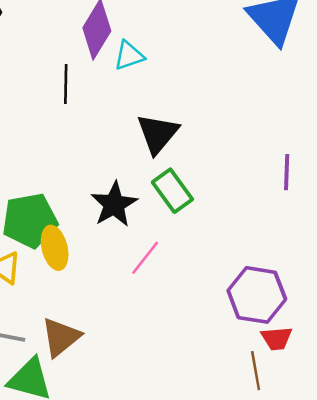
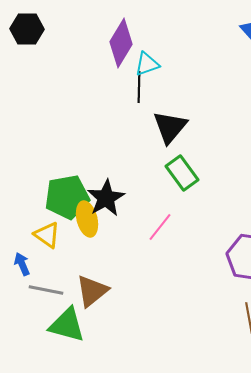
black line: (66, 84) -> (139, 87), moved
black star: (114, 204) -> (106, 198), moved

